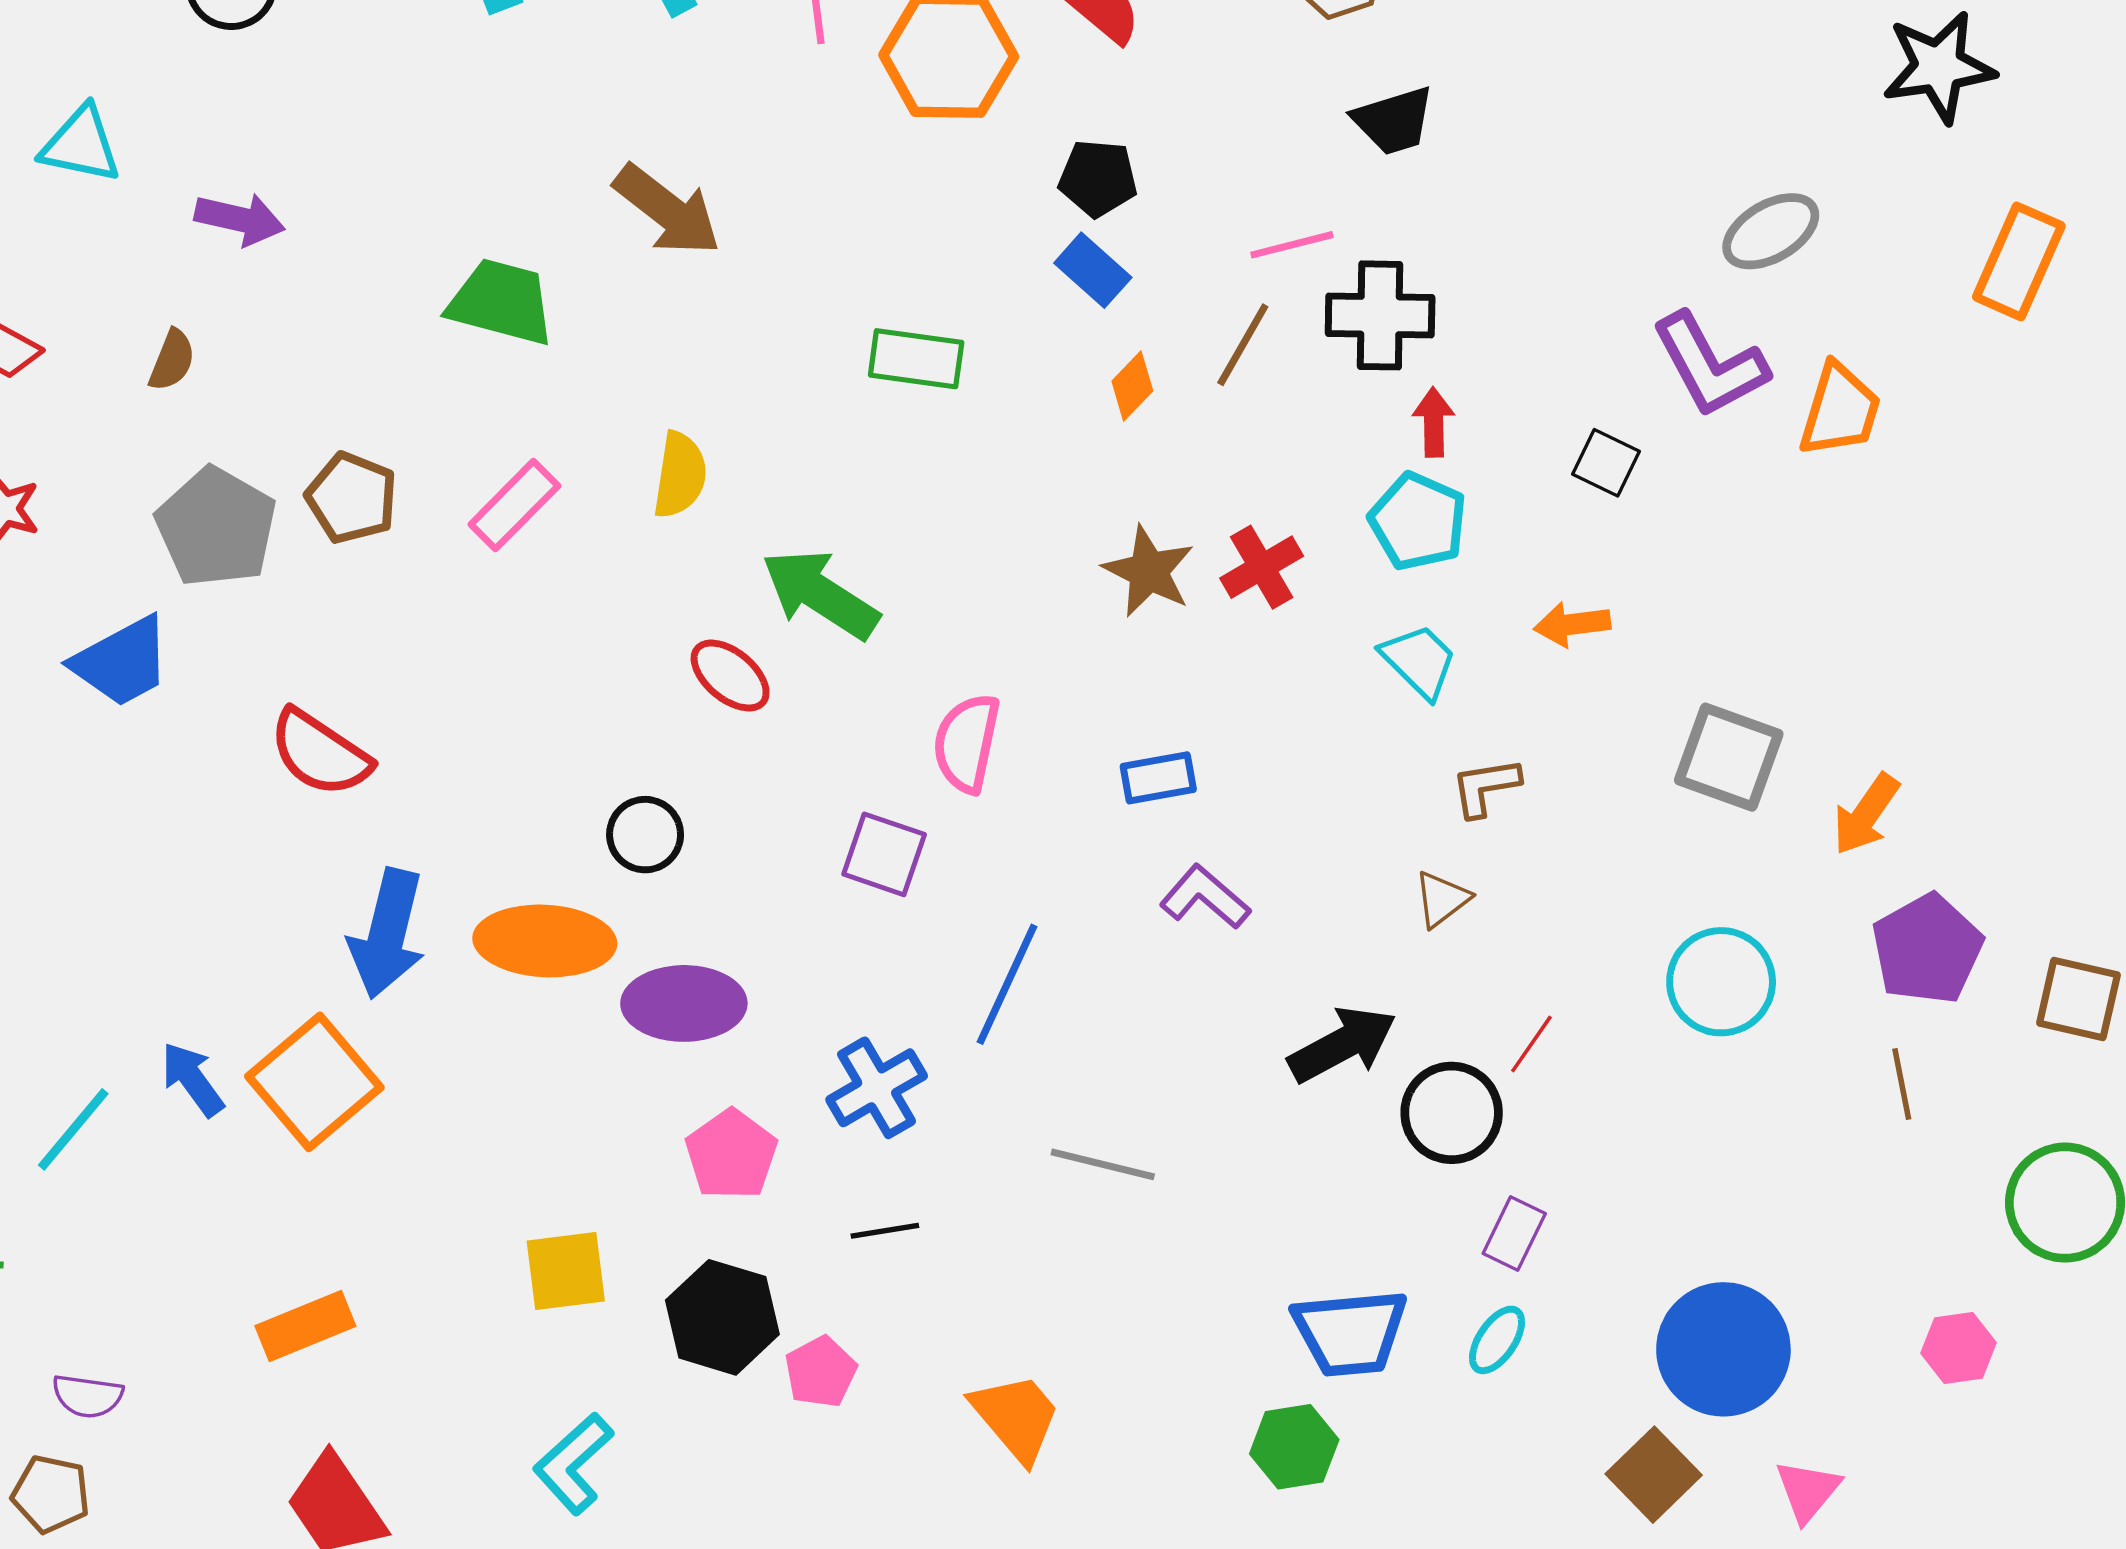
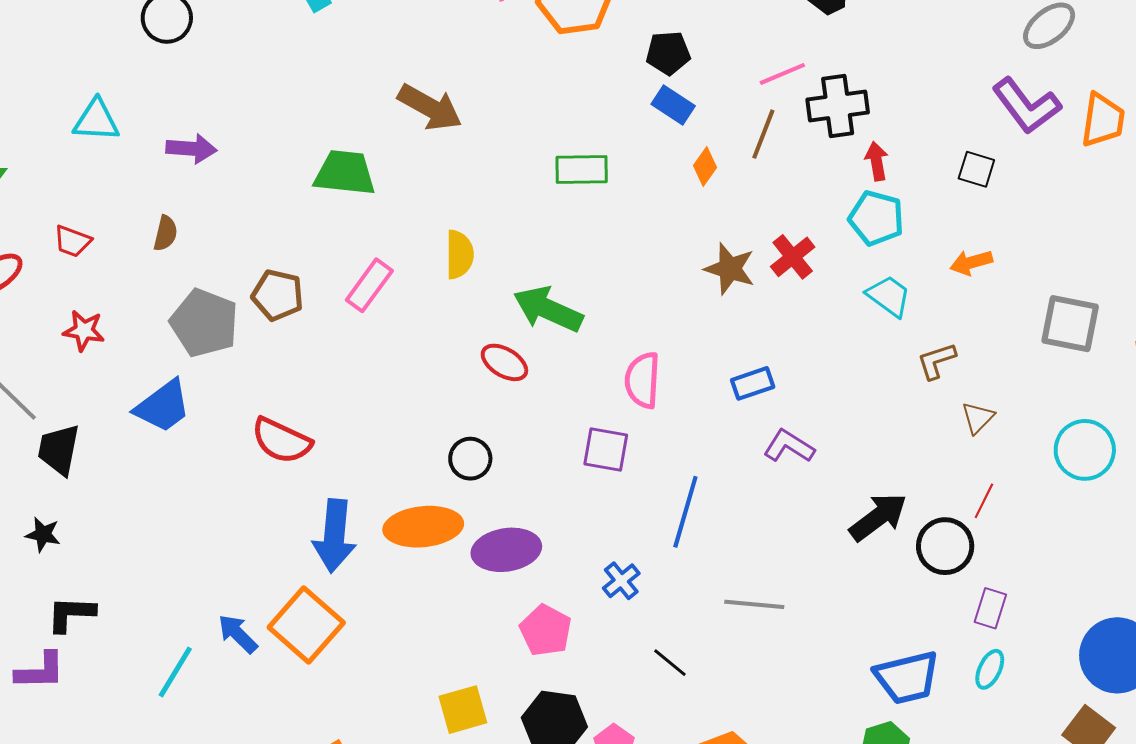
brown triangle: (1442, 899) -> (978, 418), moved
blue cross: (877, 1088) -> (621, 581), size x0.7
black line: (885, 1231) -> (670, 663), moved, turned 57

